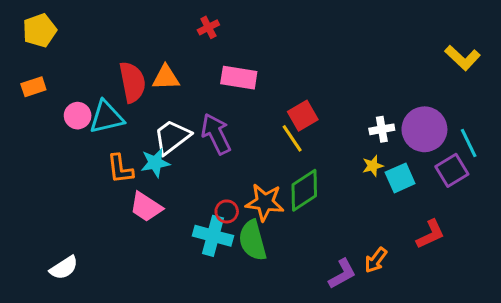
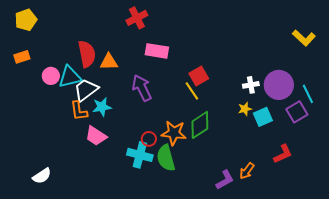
red cross: (208, 27) -> (137, 18), size x1.5
orange triangle: (166, 78) -> (109, 62), moved
white trapezoid: (172, 137) -> (86, 90), moved

